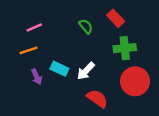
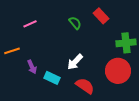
green cross: (125, 48) -> (126, 43), moved
orange line: (29, 50) -> (12, 51), moved
cyan rectangle: (59, 69) -> (52, 78), moved

